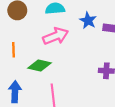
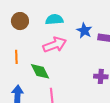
green diamond: (40, 65) -> (40, 71), turned 50

